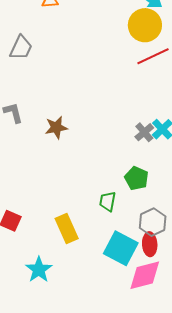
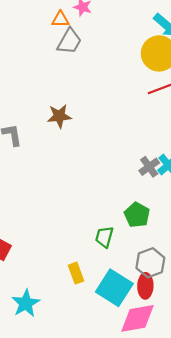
gray trapezoid: (21, 48) -> (69, 41), moved
brown star: (56, 128) -> (59, 116), moved
yellow rectangle: (67, 228) -> (76, 273), moved, size x0.7

